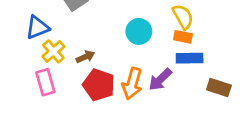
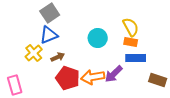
blue triangle: (37, 27) -> (49, 35), moved
pink rectangle: (45, 82) -> (15, 85), moved
orange arrow: (132, 84) -> (93, 77), turned 65

